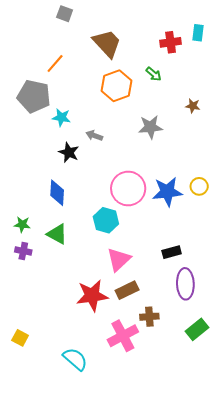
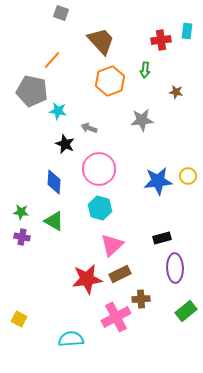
green arrow: (154, 74) -> (145, 70), turned 56
brown star: (193, 106) -> (176, 92), moved
pink circle: (128, 188) -> (99, 169), moved
cyan semicircle: (75, 359) -> (71, 339), turned -45

